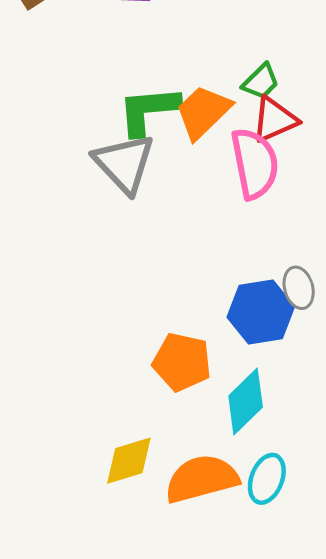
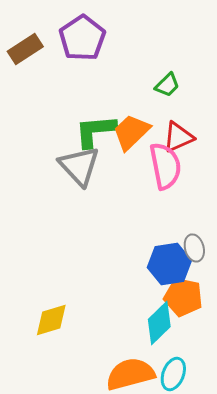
green trapezoid: (261, 82) -> (167, 85), moved
orange pentagon: (182, 362) -> (183, 297), moved
yellow diamond: (129, 461) -> (51, 320), moved

